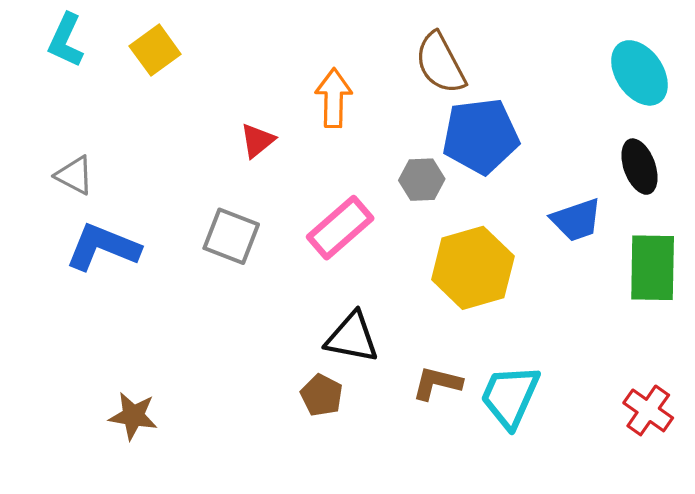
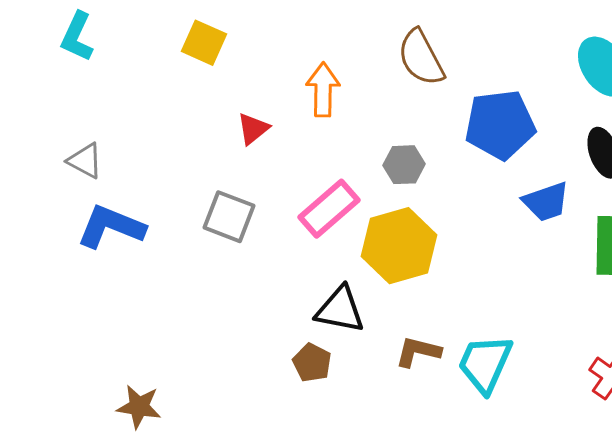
yellow square: (155, 50) -> (204, 43), moved, turned -30
blue pentagon: (481, 136) -> (500, 125), moved
yellow hexagon: (473, 268) -> (399, 246), moved
brown star: (133, 416) -> (139, 407), moved

